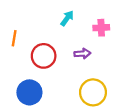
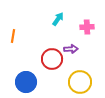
red circle: (44, 56) -> (52, 59), moved

